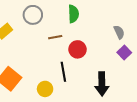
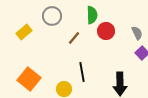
brown line: (55, 37) -> (74, 38), turned -40
red circle: (77, 49) -> (106, 31), moved

